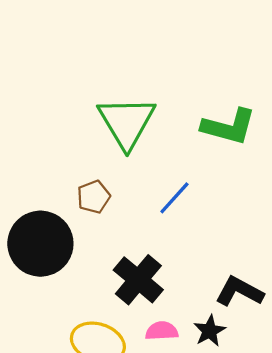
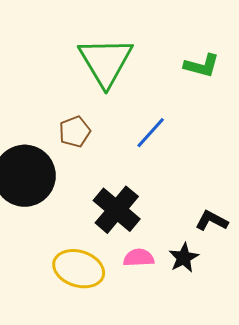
green L-shape: (229, 127) -> (202, 66), size x0.7
black L-shape: (239, 292) -> (212, 221), size x0.7

